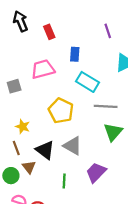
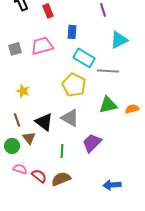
gray square: (14, 86) -> (15, 49), moved
gray line: (106, 106) -> (108, 71), moved
yellow pentagon: (61, 111) -> (74, 85), moved
yellow star: (23, 127) -> (23, 91), moved
green triangle: (113, 132) -> (108, 105), turned 36

